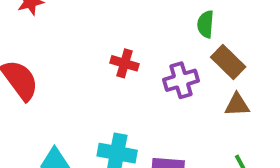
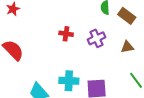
brown rectangle: (228, 62) -> (127, 16), moved

